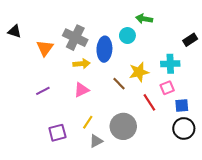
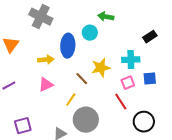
gray cross: (75, 38) -> (41, 17), moved
red line: (149, 102) -> (121, 102), moved
blue square: (182, 105) -> (150, 79), moved
yellow line: (88, 122) -> (71, 100), moved

